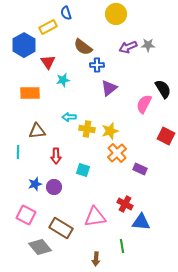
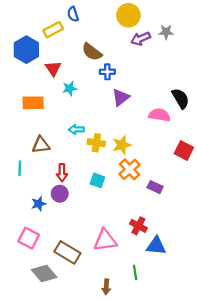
gray star: (148, 45) -> (166, 32), moved
purple arrow: (128, 47) -> (141, 39), moved
pink semicircle: (144, 104) -> (159, 115), turned 72
cyan square: (83, 170) -> (97, 180), moved
purple circle: (54, 187) -> (60, 194), moved

